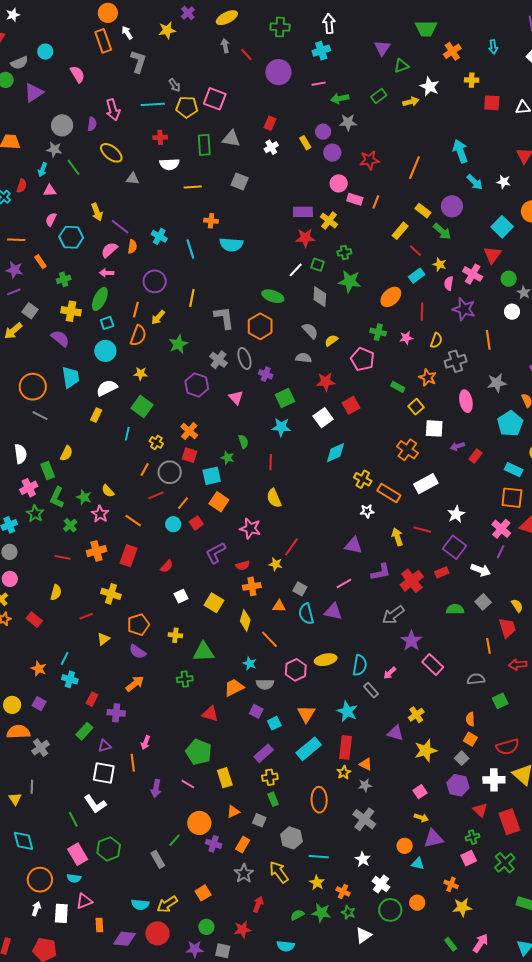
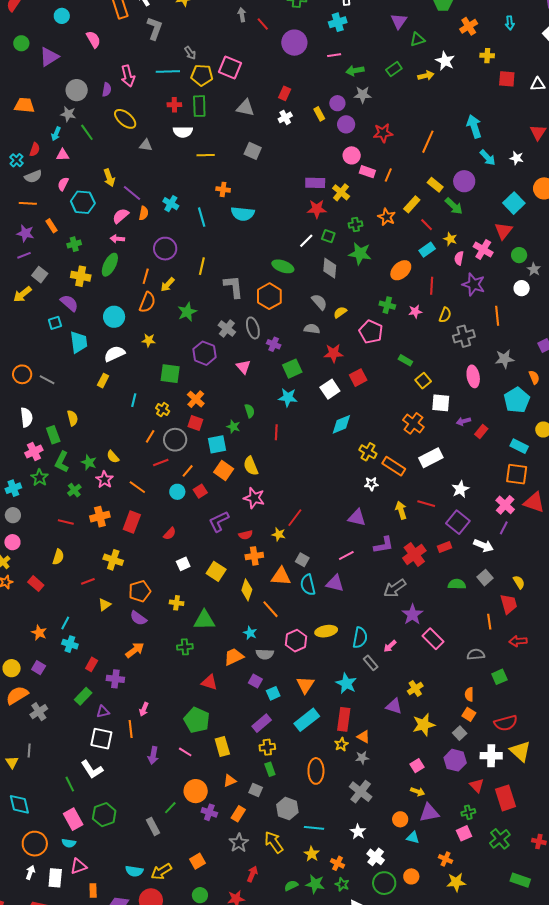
gray semicircle: (19, 63) -> (33, 176), moved
green rectangle: (204, 145) -> (199, 106), moved
cyan square: (107, 323) -> (55, 323), moved
orange star: (428, 378) -> (387, 217), moved
orange circle: (33, 387) -> (22, 374), moved, size x0.7
green square: (142, 407) -> (170, 374), moved, turned -30
yellow semicircle: (66, 453) -> (72, 418), turned -42
yellow semicircle: (274, 498) -> (251, 466), moved
orange triangle: (279, 606) -> (281, 576), size x1.5
orange semicircle: (18, 732) -> (17, 695), turned -30

